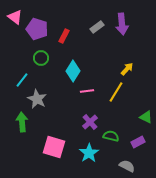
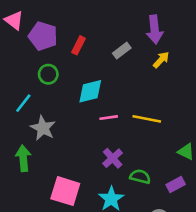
gray rectangle: (97, 27) -> (122, 51), moved
yellow arrow: (127, 69) -> (161, 60), moved
cyan diamond: (73, 71) -> (90, 91), turned 45
yellow line: (116, 92) -> (147, 119), turned 70

